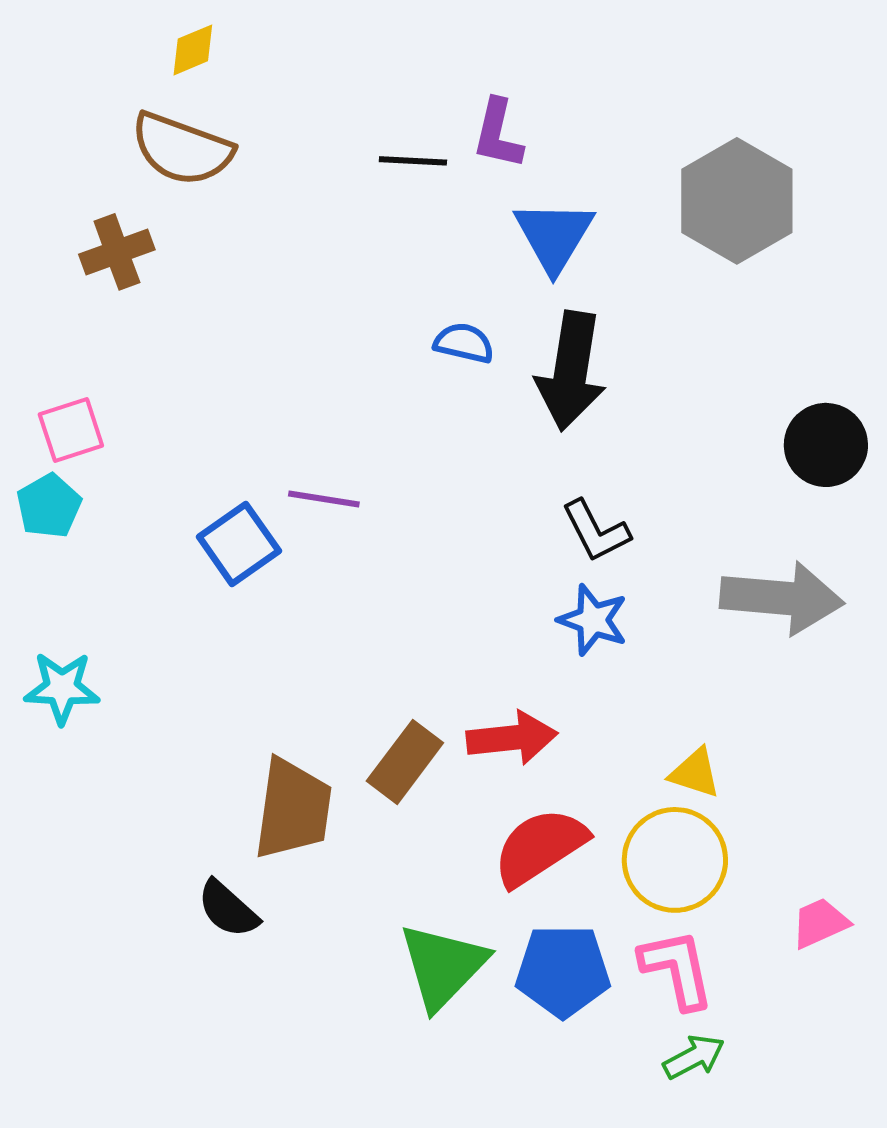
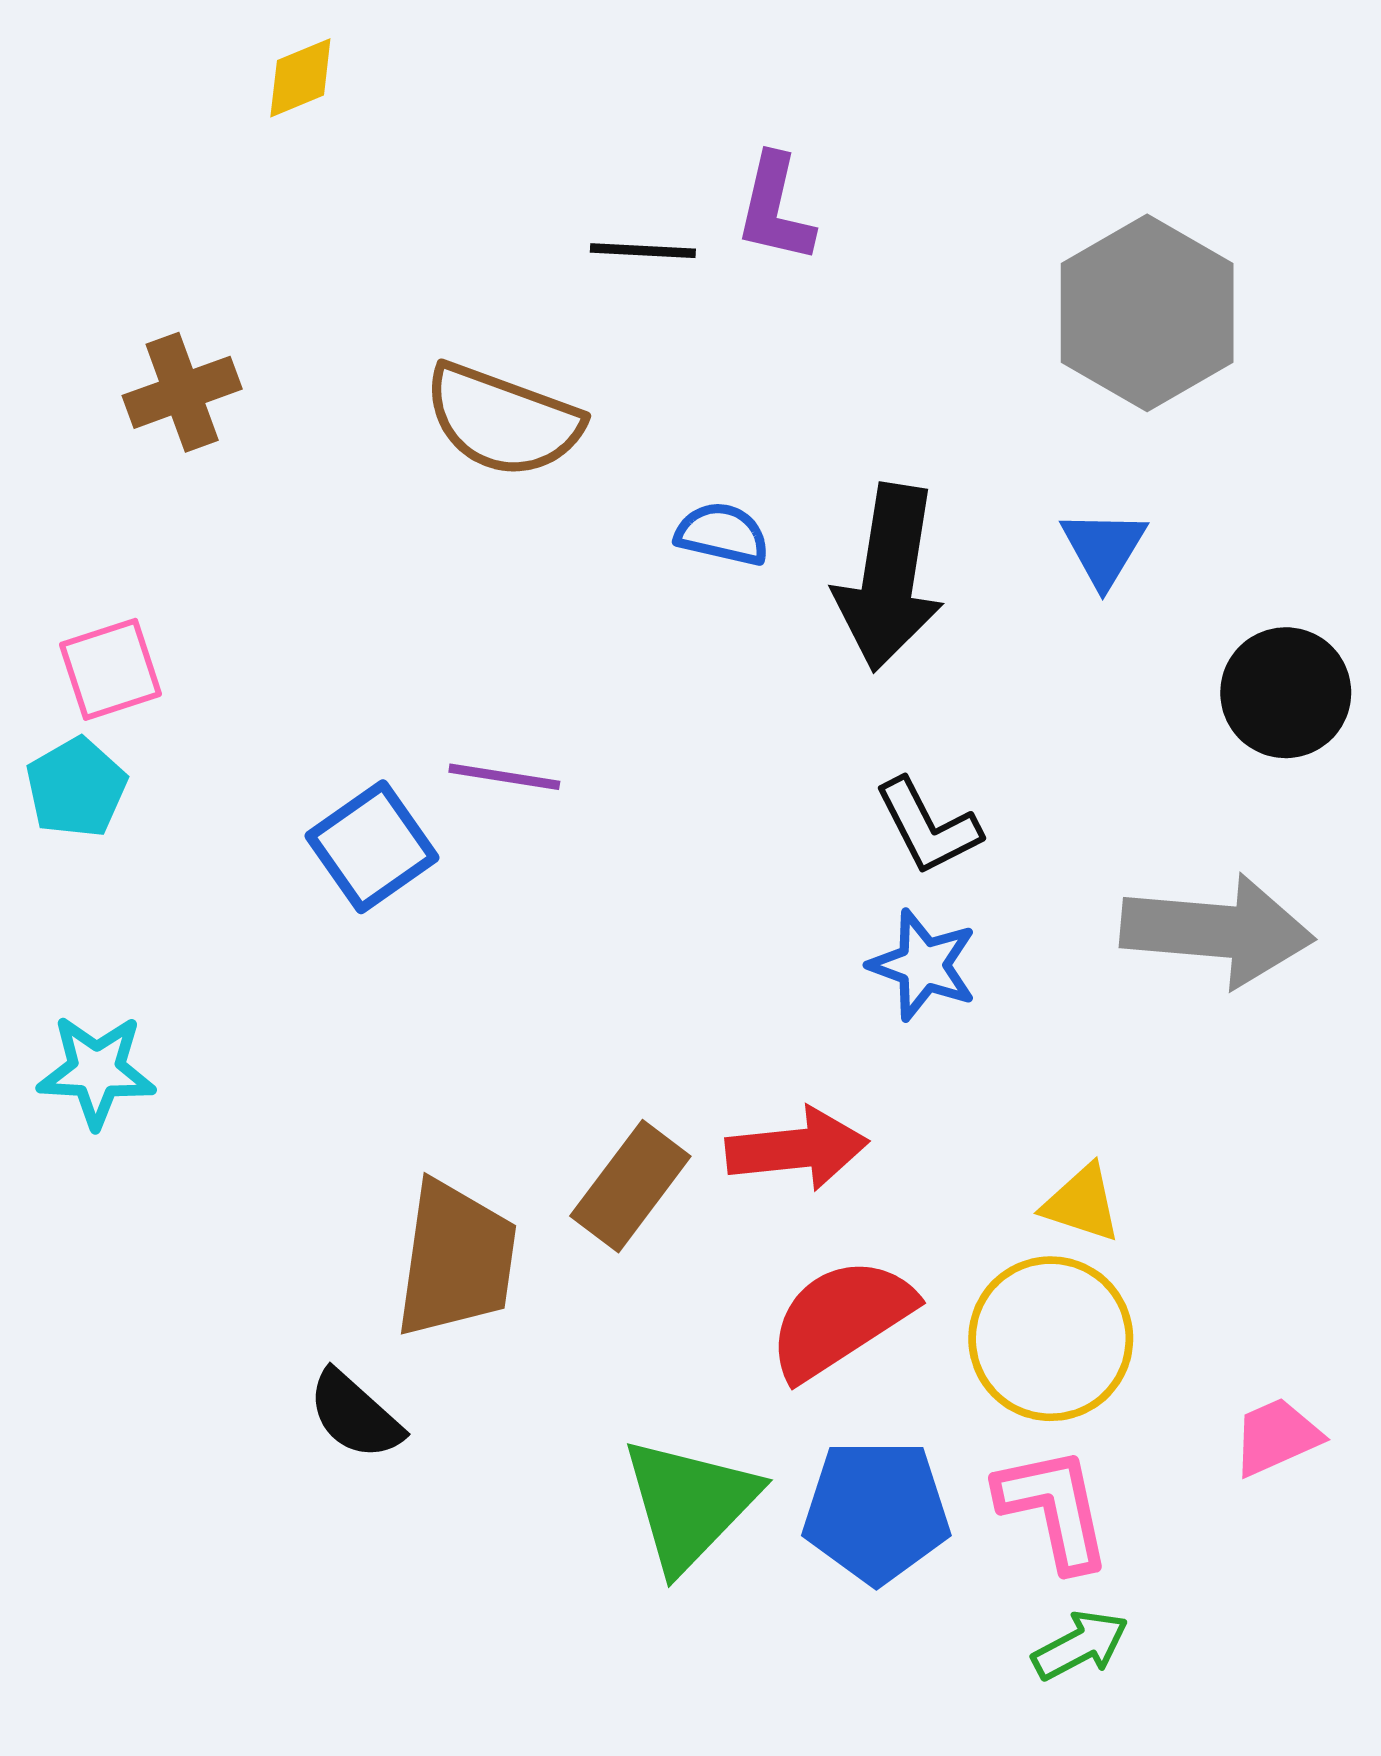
brown semicircle: (182, 149) -> (503, 420), moved
blue triangle: (554, 236) -> (1104, 548), moved, size x0.7

